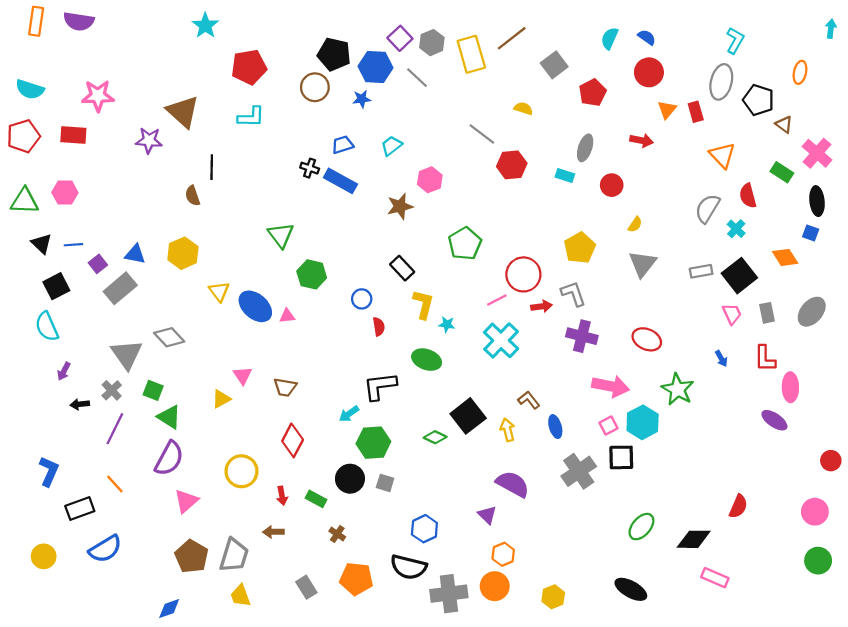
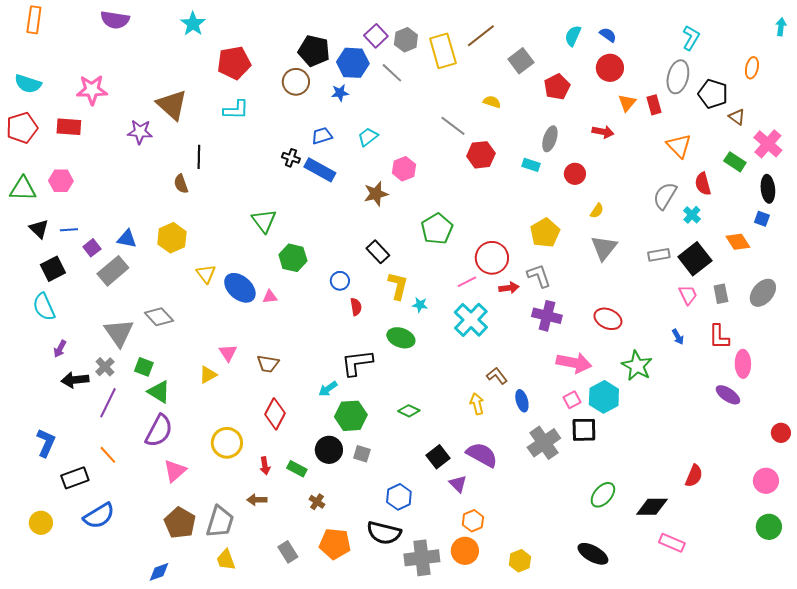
purple semicircle: (79, 21) -> (115, 20), moved
black arrow: (80, 404) -> (75, 380), size x1.5
black square: (468, 416) -> (438, 457), moved, size x0.7

